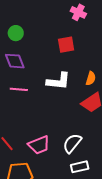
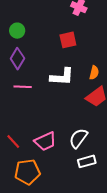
purple diamond: (15, 61) -> (17, 59), turned 55

